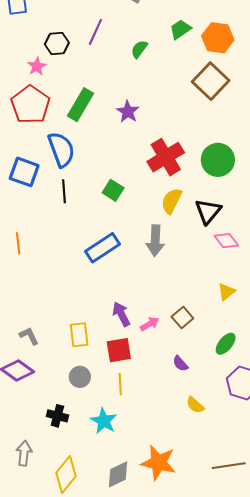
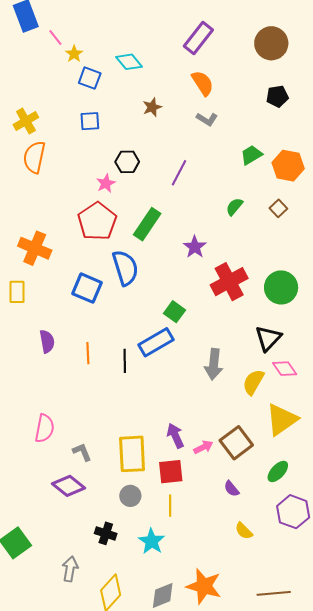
purple line: (95, 32) -> (179, 173), moved
green semicircle: (139, 49) -> (234, 207), moved
brown square: (211, 81) -> (278, 208), size x0.5
purple star: (128, 112) -> (195, 247), moved
black line: (64, 191) -> (125, 361), moved
yellow semicircle: (172, 201) -> (253, 382), moved
orange line: (18, 243) -> (88, 353), moved
blue rectangle: (102, 248) -> (156, 342), moved
yellow triangle: (226, 292) -> (282, 420), size x1.8
brown square: (182, 317) -> (236, 443), size x1.5
yellow rectangle: (79, 335) -> (132, 454), size x1.5

